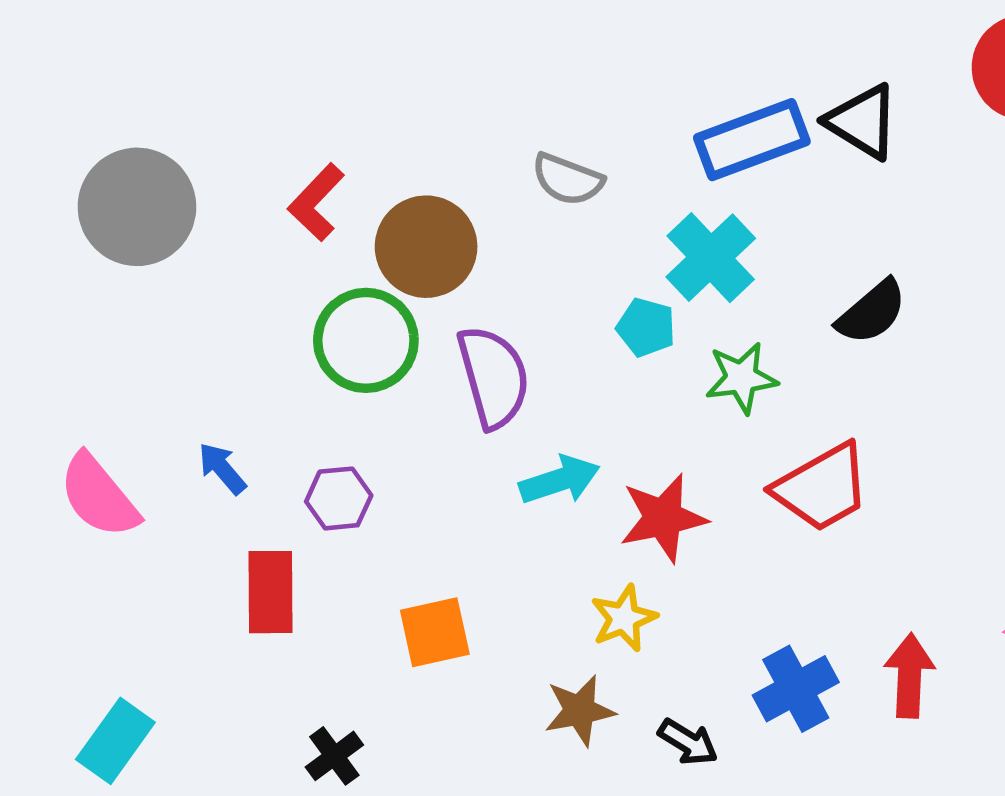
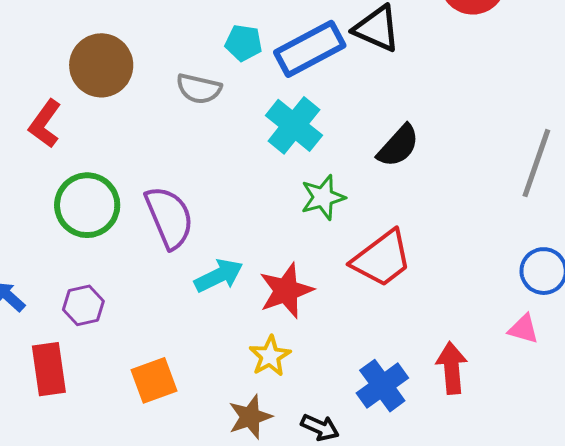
brown circle: (426, 247) -> (101, 65), moved
cyan pentagon: (646, 327) -> (244, 43), moved

